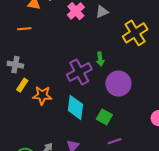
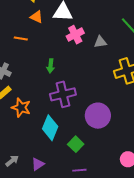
green arrow: (100, 59) -> (51, 66), moved

